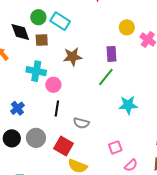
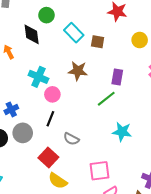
green circle: (38, 17) -> (46, 15), moved
yellow circle: (127, 27) -> (140, 40), moved
brown square: (42, 40) -> (98, 42), moved
gray circle: (36, 138) -> (23, 133), moved
pink square: (115, 147) -> (99, 171), size x1.5

